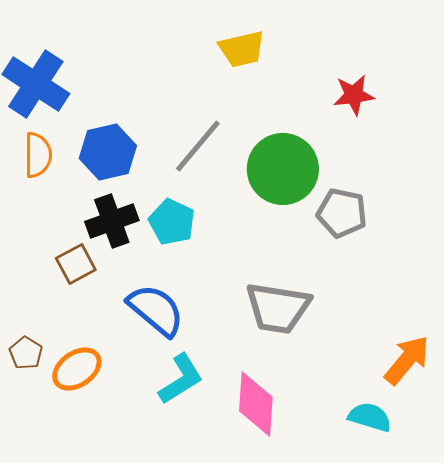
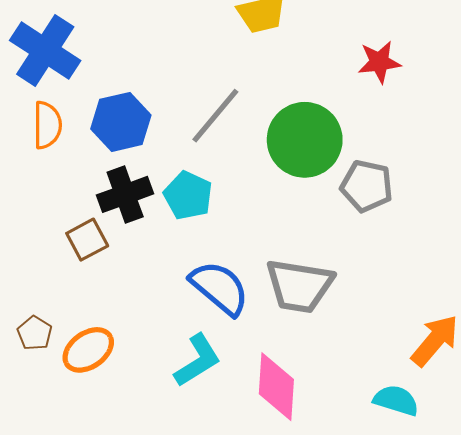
blue semicircle: (156, 310) -> (220, 288), moved

